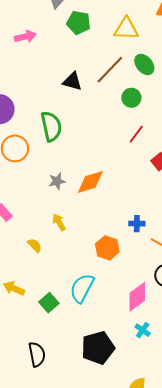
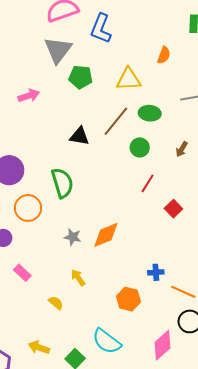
green ellipse: (144, 64) -> (150, 113), turned -40
gray star: (57, 181) -> (73, 237), turned 30
cyan semicircle: (82, 288) -> (107, 341), turned -76

